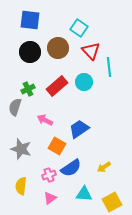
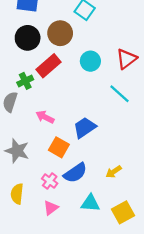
red triangle: (91, 51) -> (126, 59), moved, turned 36
cyan line: (109, 67) -> (119, 94), moved, turned -42
cyan circle: (84, 82) -> (90, 61), moved
red rectangle: (57, 86) -> (49, 66), moved
pink cross: (49, 175) -> (50, 181), turned -32

